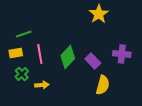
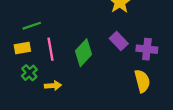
purple rectangle: (93, 61) -> (119, 41), moved
yellow semicircle: (103, 85) -> (142, 81), moved, turned -30

